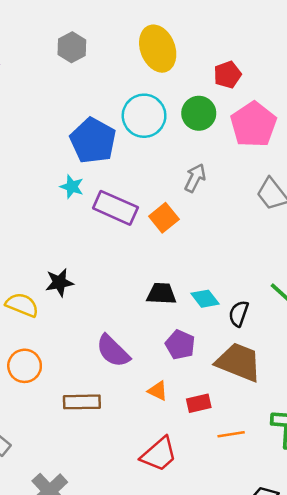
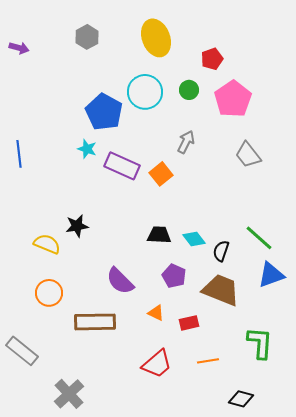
green circle: (199, 113) -> (189, 90), size x0.7
brown rectangle: (82, 402) -> (95, 322), size x1.4
orange line: (231, 434) -> (208, 361), moved

